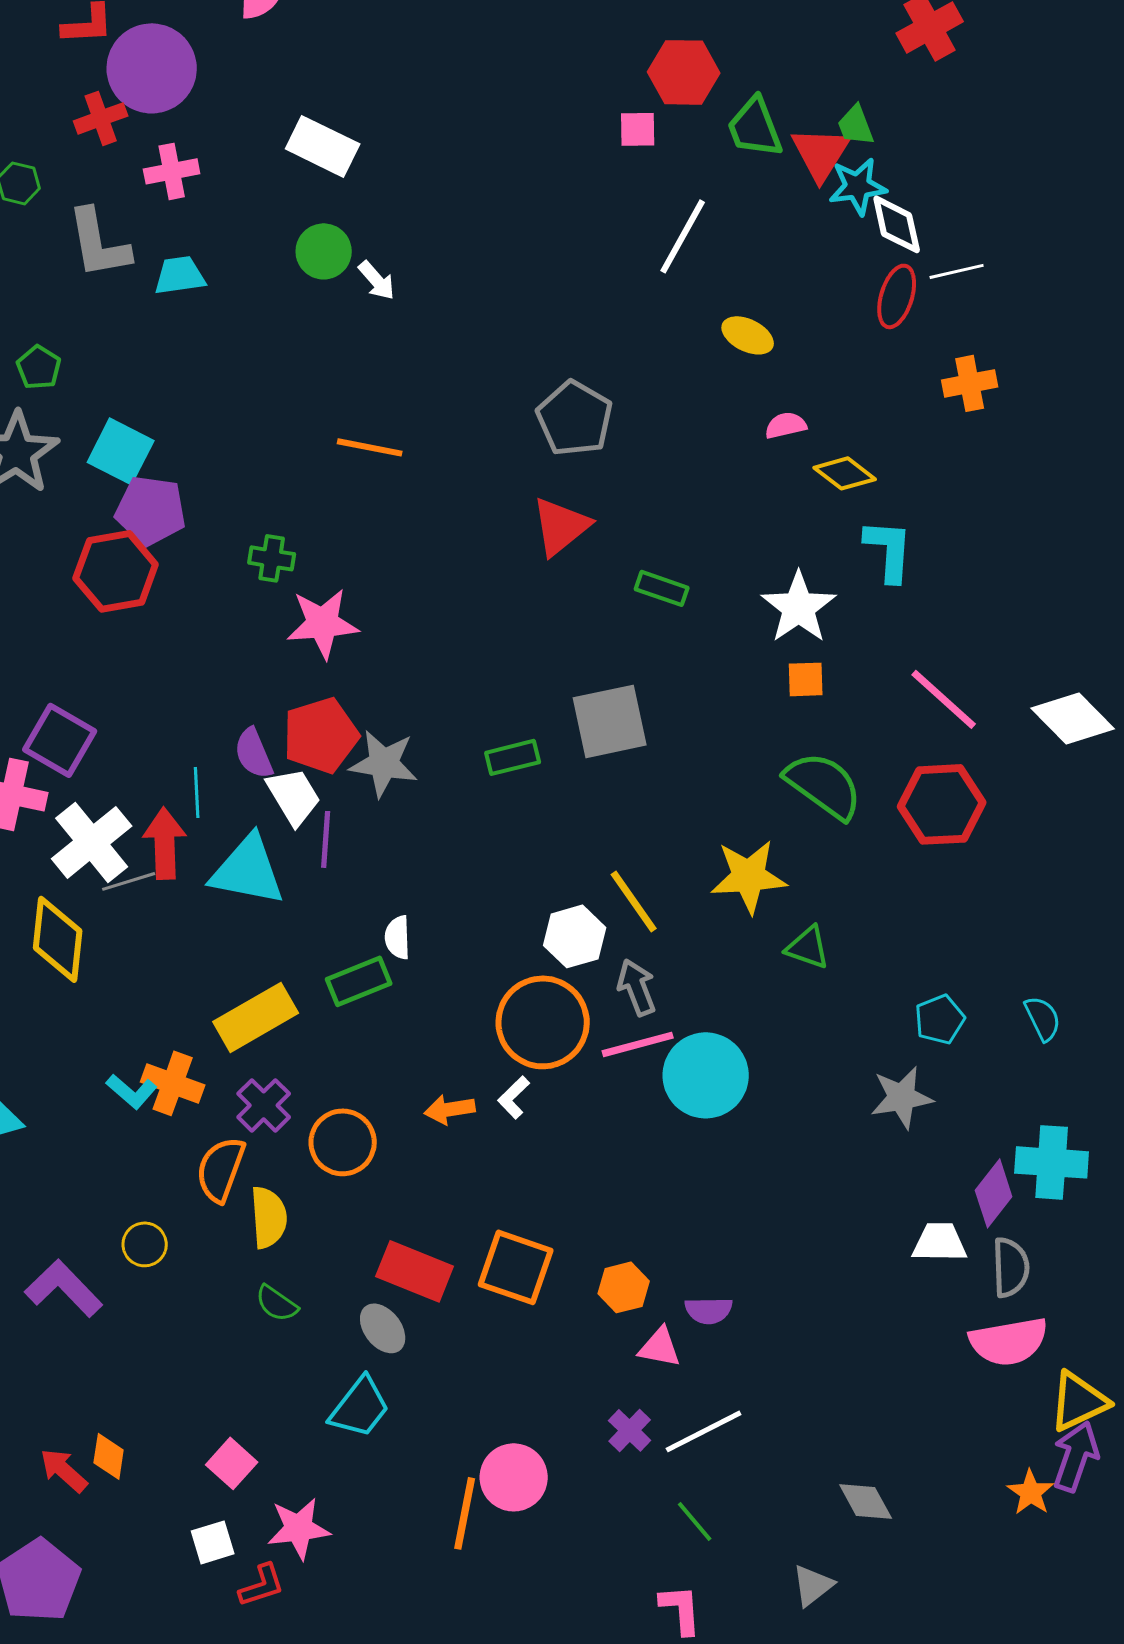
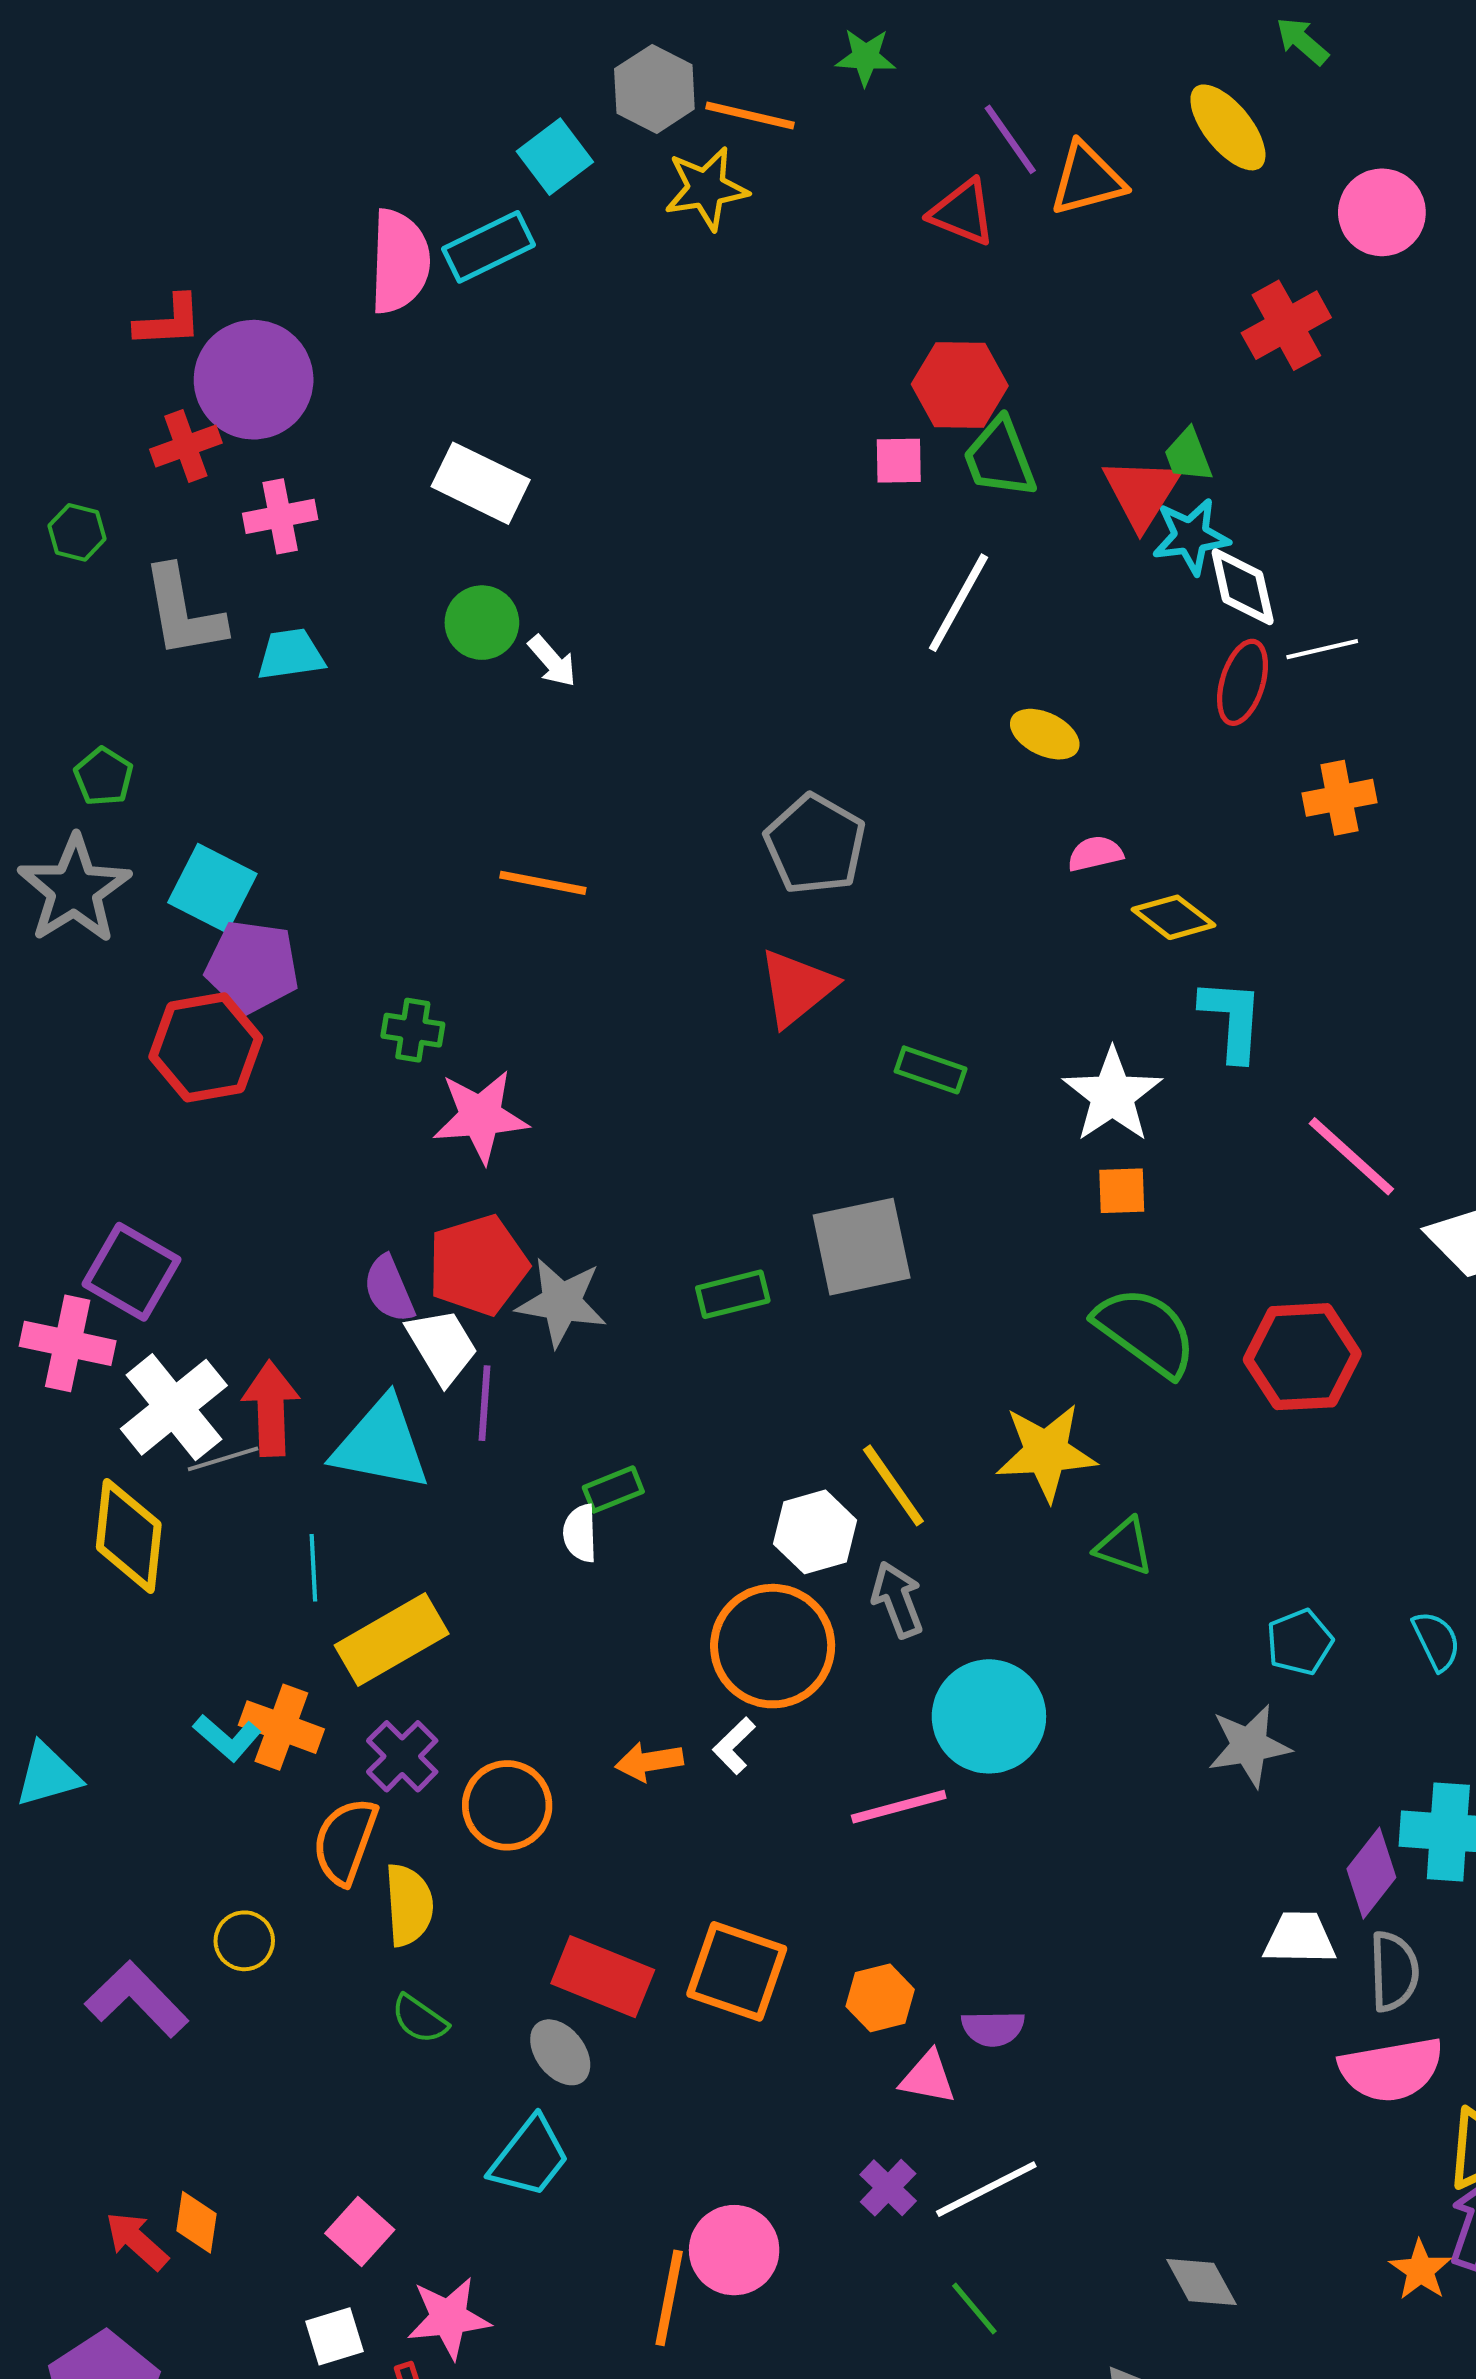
green trapezoid: (755, 127) -> (1000, 458), moved
pink line: (944, 699) -> (1351, 1156), moved
cyan line: (197, 792) -> (313, 1568), moved
green rectangle: (359, 981) -> (613, 1489), moved, size x0.7
pink line: (638, 1044) -> (899, 1807), moved

